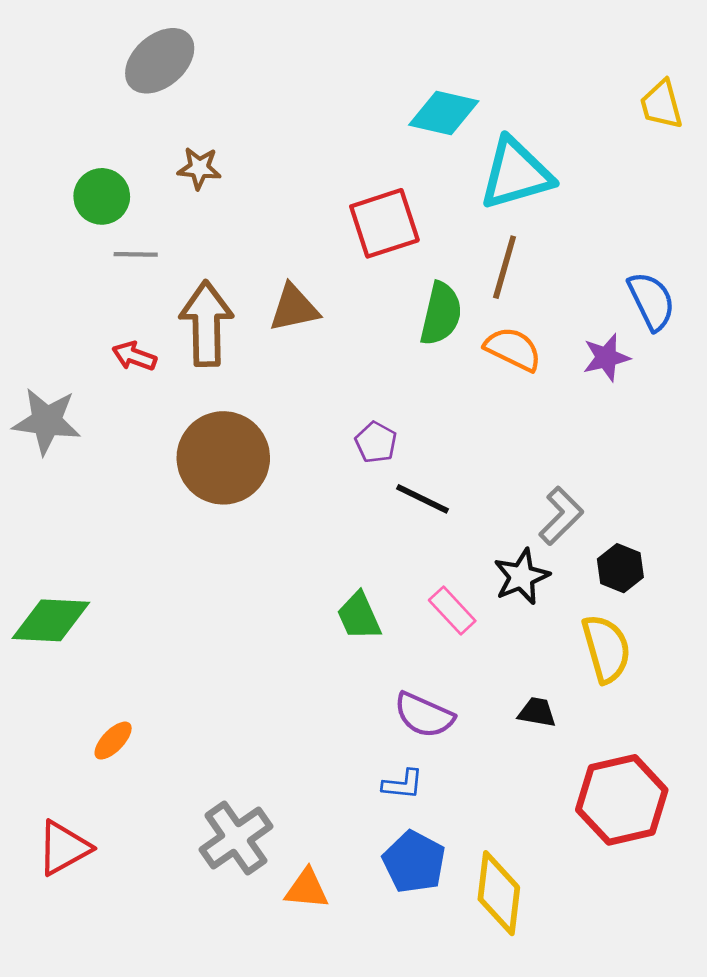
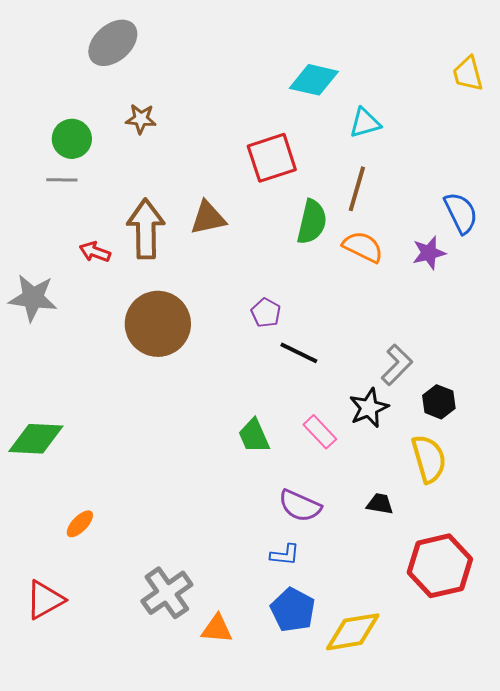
cyan triangle: (516, 174) -> (365, 123), size x0.6
gray line: (136, 254) -> (62, 180), moved
yellow diamond: (499, 893) -> (353, 632), turned 74

